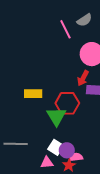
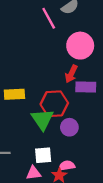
white square: (56, 147) -> (43, 155), turned -35
purple circle: (67, 150) -> (69, 127), moved

